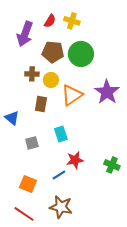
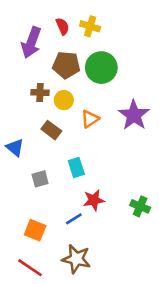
red semicircle: (50, 21) -> (63, 26), turned -56
orange triangle: (72, 95) -> (90, 119), size x0.7
brown rectangle: (41, 104) -> (51, 130), turned -63

